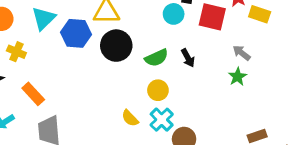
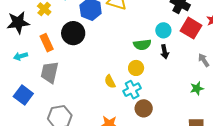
cyan circle: (174, 14) -> (163, 30), moved
black circle: (116, 46) -> (73, 33), moved
green star: (237, 77) -> (197, 88), moved

